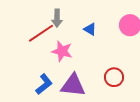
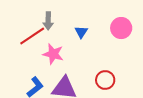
blue triangle: (90, 29) -> (81, 32), turned 32

